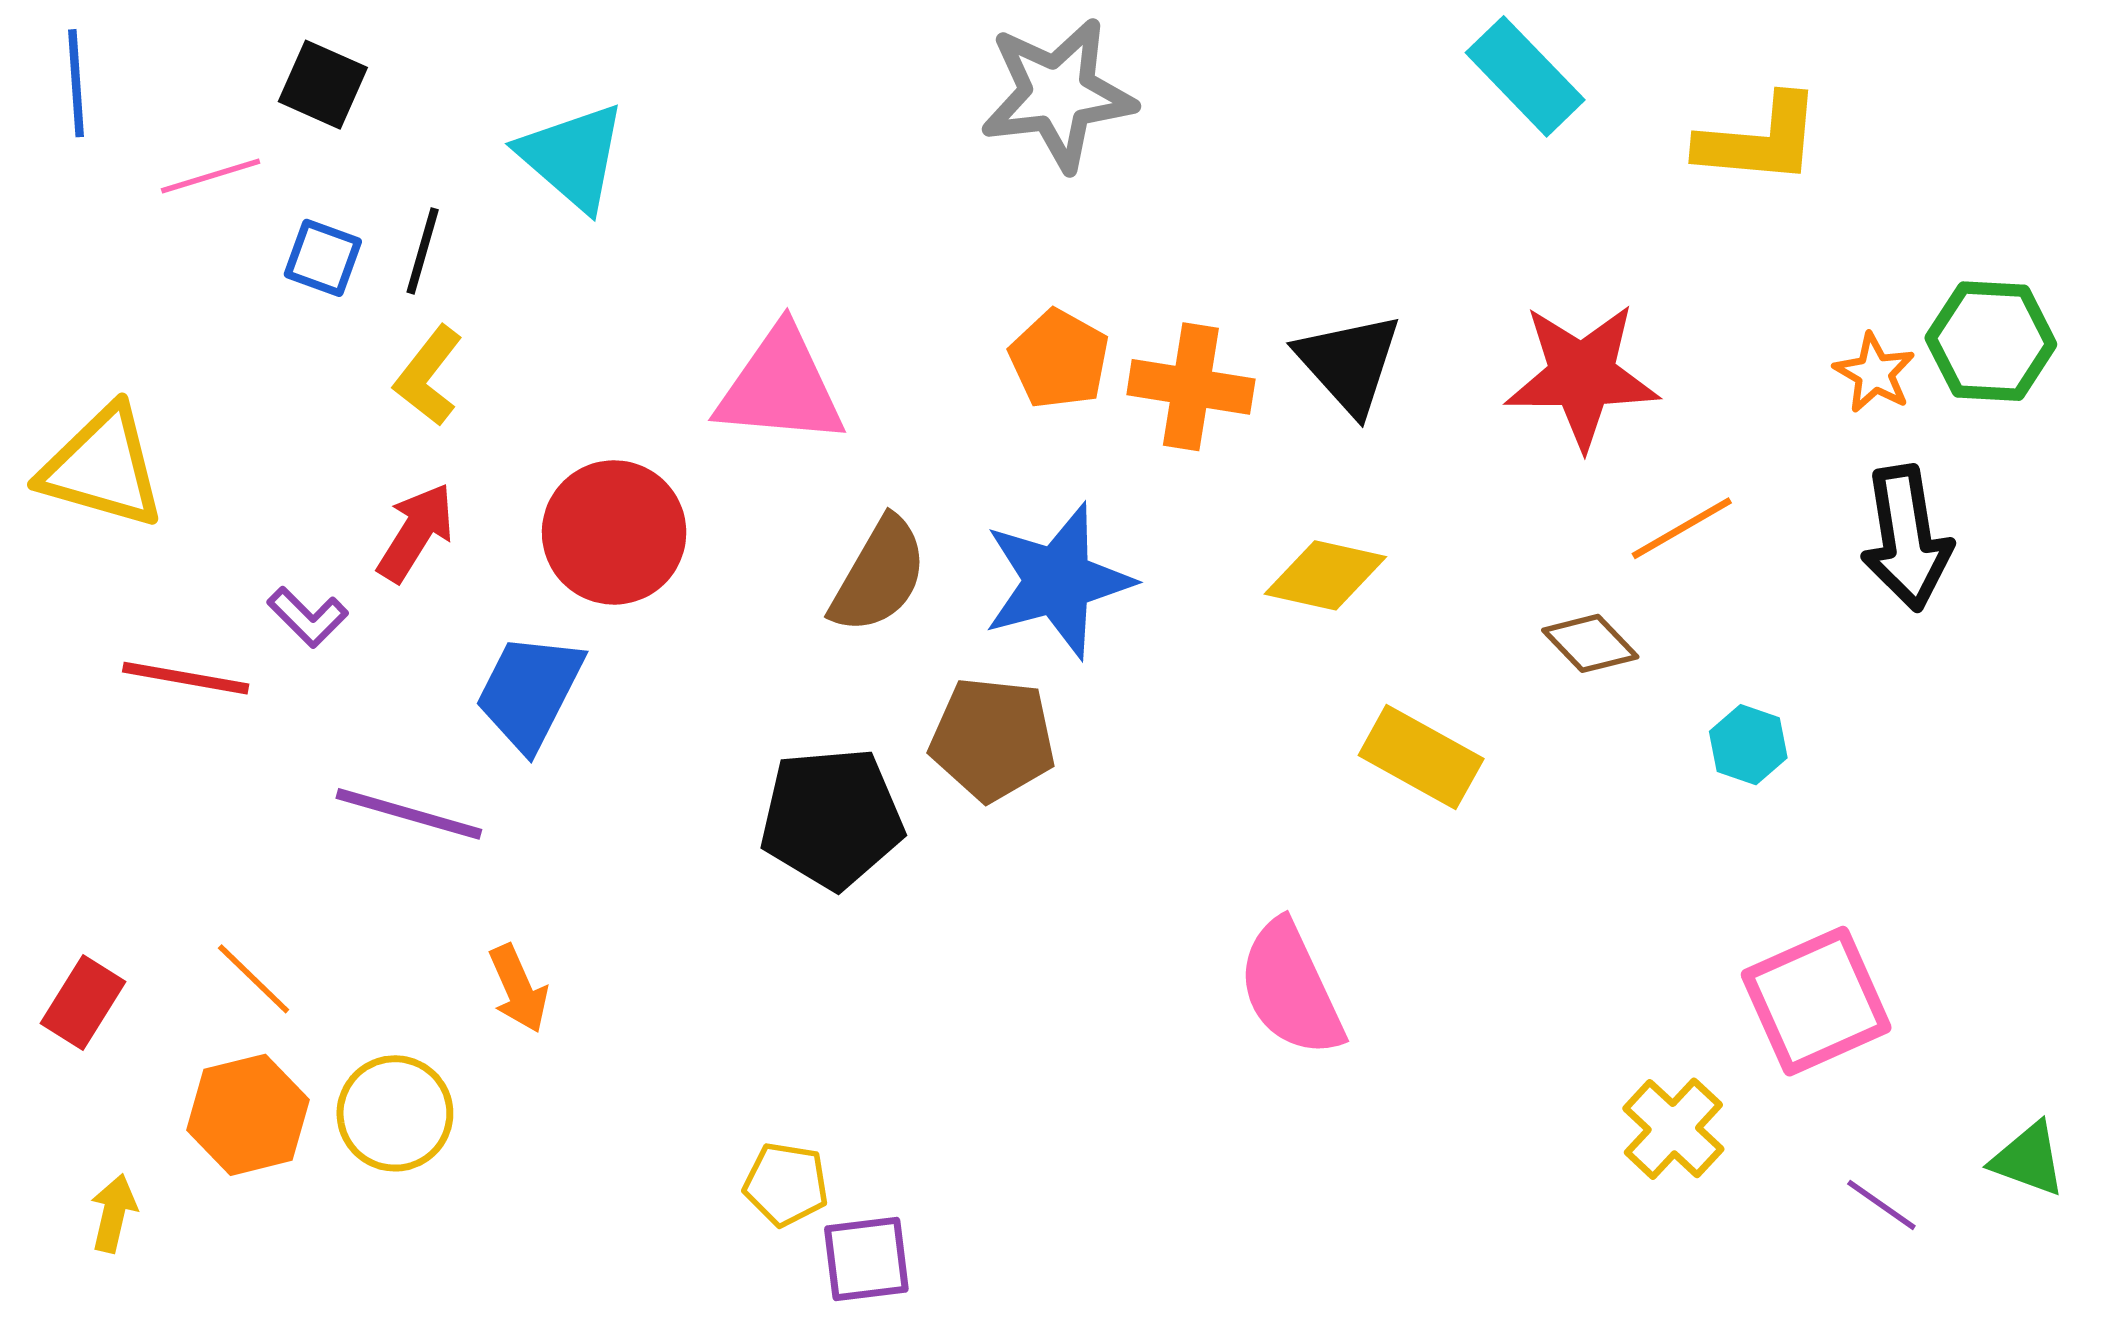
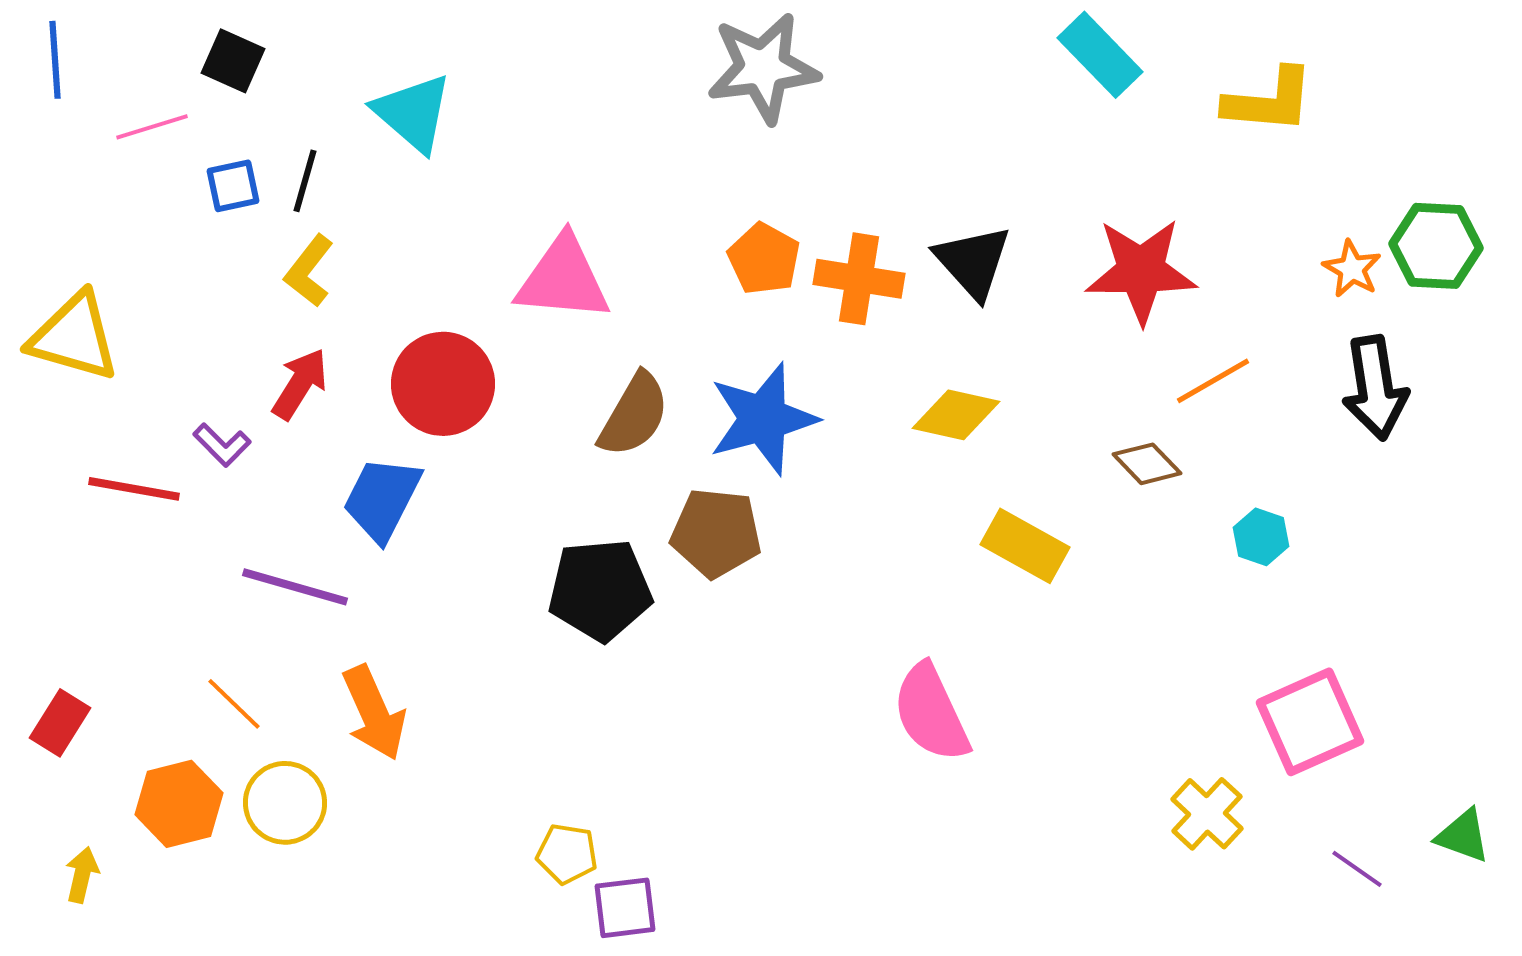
blue square: (323, 258) -> (233, 186), turned -32
orange line: (254, 979) -> (234, 704), moved
orange arrow: (518, 989) -> (374, 713), size x1.5

